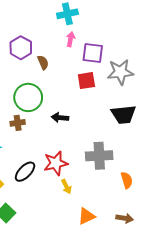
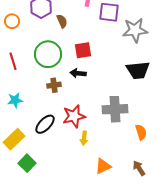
red square: (86, 81) -> (83, 50), moved
brown cross: (18, 123) -> (54, 85), moved
yellow arrow: (66, 186) -> (84, 138), turned 32
brown arrow: (125, 218) -> (139, 168), turned -133

